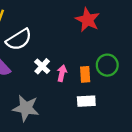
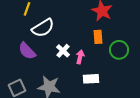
orange rectangle: (85, 74) -> (98, 37), moved
white rectangle: (86, 101) -> (91, 79), moved

